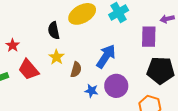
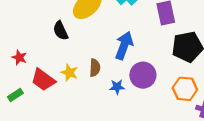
yellow star: (56, 57) -> (69, 73), moved

